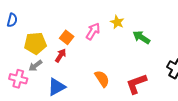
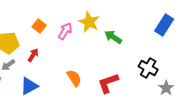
yellow star: (117, 22) -> (89, 22), size x1.5
orange square: (67, 37) -> (39, 26), moved

